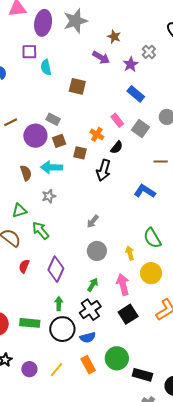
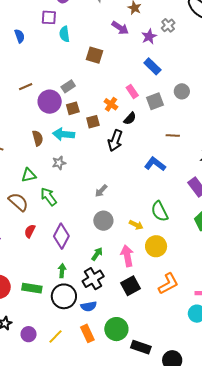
gray rectangle: (53, 119) -> (68, 86), turned -64
gray square: (141, 129) -> (155, 101), turned 30
brown square: (80, 153) -> (93, 122), turned -32
yellow arrow: (130, 253) -> (136, 225), turned 128

